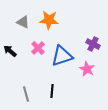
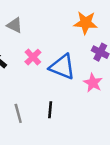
orange star: (49, 20) -> (86, 23), moved
blue triangle: (62, 56) -> (62, 67), turned 40

